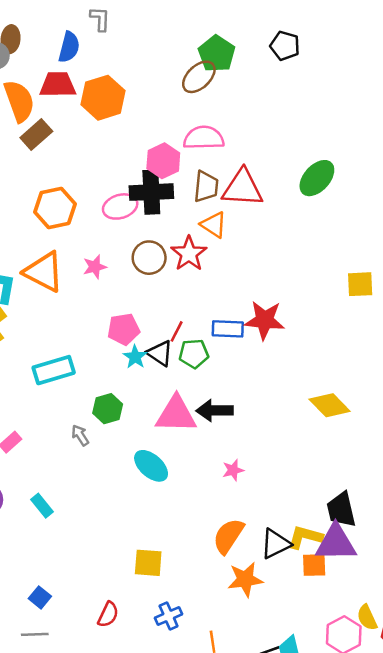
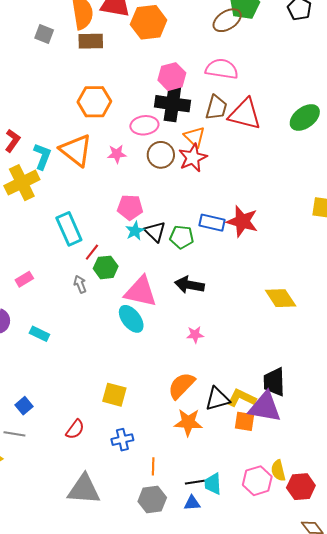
brown rectangle: (36, 134) -> (91, 41), turned 30
pink hexagon: (163, 161) -> (172, 77), moved
pink ellipse: (120, 206) -> (144, 125), moved
orange triangle: (214, 225) -> (195, 137), moved
red line: (177, 331) -> (92, 252), moved
cyan rectangle: (54, 370) -> (69, 229), turned 72
pink triangle: (176, 414) -> (141, 292), moved
cyan rectangle: (42, 506) -> (39, 334), turned -36

